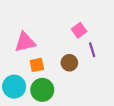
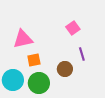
purple line: (92, 50) -> (82, 54), moved
brown circle: (69, 63) -> (65, 69), moved

